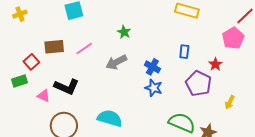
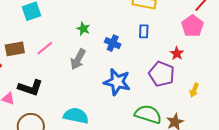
blue rectangle: (184, 52) -> (144, 31), moved
gray arrow: (116, 62) -> (78, 59), turned -30
blue cross: (152, 67) -> (113, 43), moved
blue star: (154, 88) -> (117, 82), size x1.5

